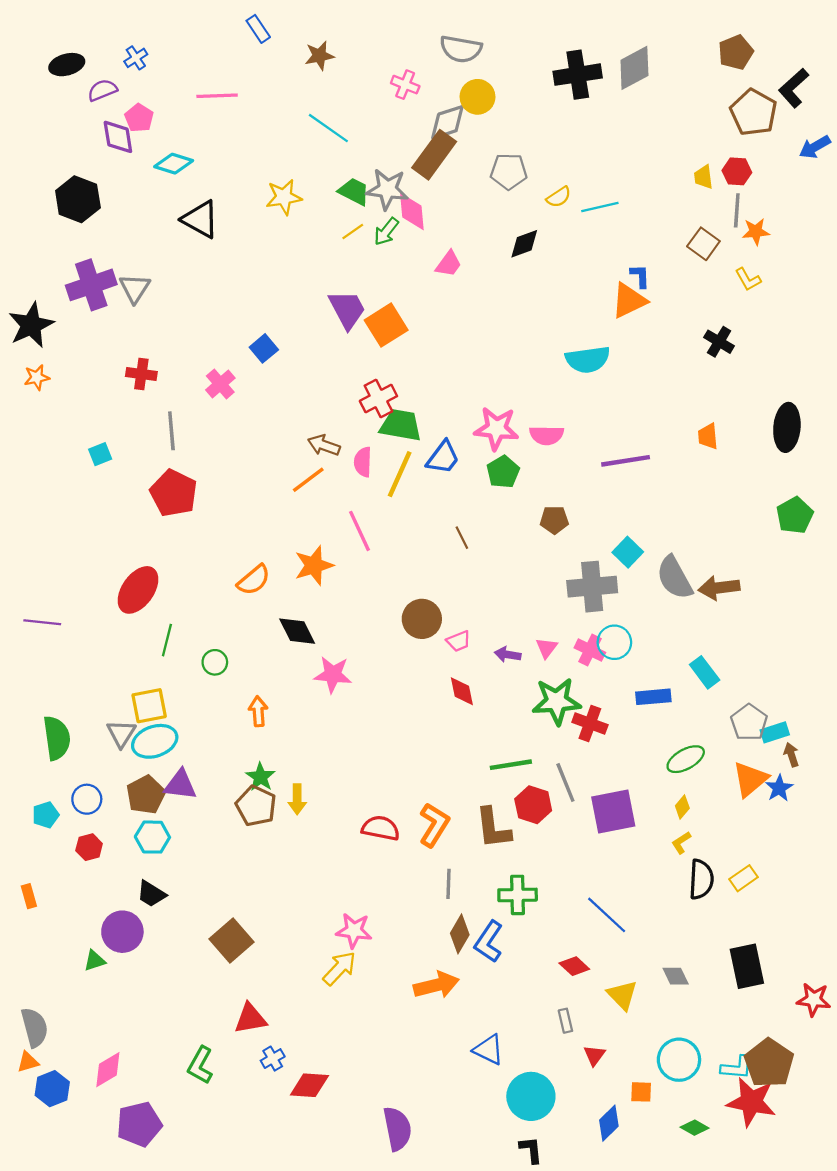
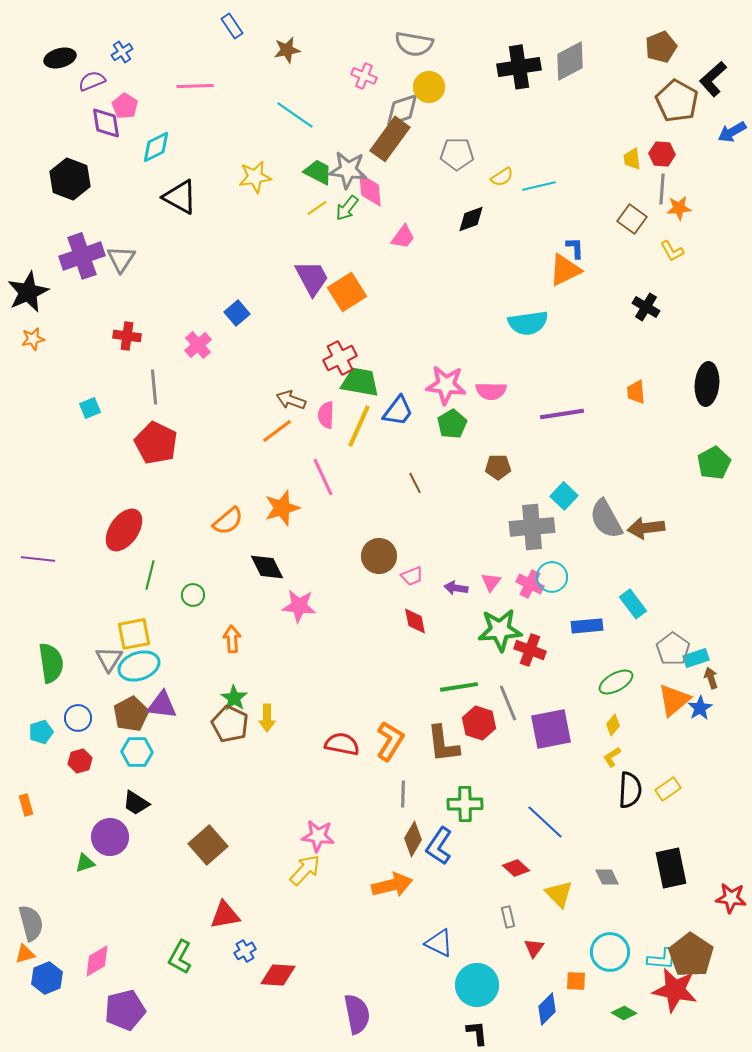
cyan diamond: (174, 164) -> (156, 147), turned -44

